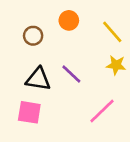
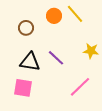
yellow line: (112, 32) -> (75, 14), moved

